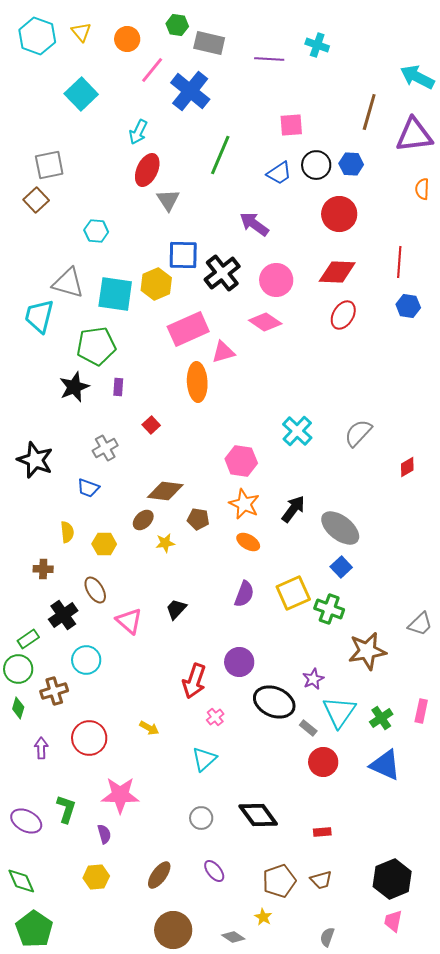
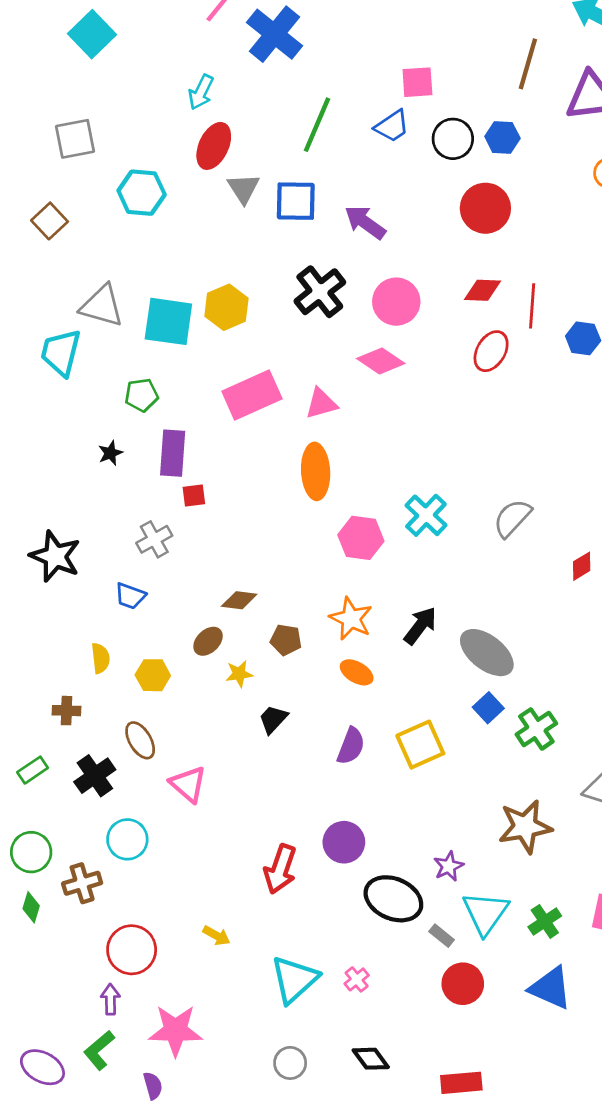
cyan square: (81, 94) -> (92, 34), moved
blue trapezoid: (279, 173) -> (392, 126), moved
brown square: (36, 200) -> (50, 221), moved
cyan hexagon: (96, 231) -> (142, 193), moved, size x1.4
blue square: (183, 255) -> (296, 201), moved
red line: (399, 262) -> (532, 306), moved
red diamond: (337, 272) -> (483, 290), size x0.7
pink rectangle: (188, 329) -> (252, 395), moved
green pentagon: (96, 346) -> (142, 395), size x0.6
orange ellipse: (197, 382) -> (316, 471), moved
black star: (74, 387) -> (110, 453), size x0.6
purple rectangle: (118, 387) -> (173, 453), size x1.8
red square: (151, 425) -> (194, 495), moved, turned 36
pink hexagon: (241, 461) -> (361, 538), moved
brown diamond: (165, 491) -> (239, 600), size x0.7
black trapezoid: (176, 609) -> (273, 719), moved
green cross: (329, 609) -> (536, 729), moved, turned 36
green rectangle: (28, 639) -> (33, 770), moved
pink cross: (215, 717) -> (357, 979), moved
purple arrow: (41, 748) -> (110, 999), moved
cyan triangle: (204, 759) -> (294, 979), size x1.4
green L-shape: (66, 809) -> (99, 1050), turned -148
black diamond: (258, 815) -> (371, 1059), size x0.7
red rectangle: (322, 832) -> (461, 1083), size x1.6

